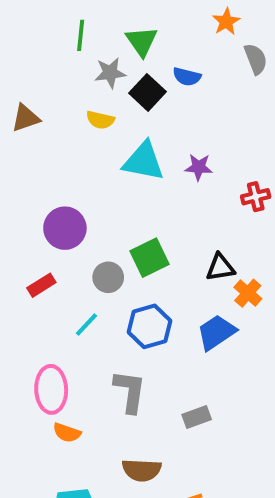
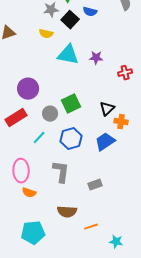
black triangle: (220, 267) -> (107, 109), turned -35
red rectangle: (41, 285) -> (16, 118), size x1.5
orange cross: (248, 293) -> (121, 122), turned -32

